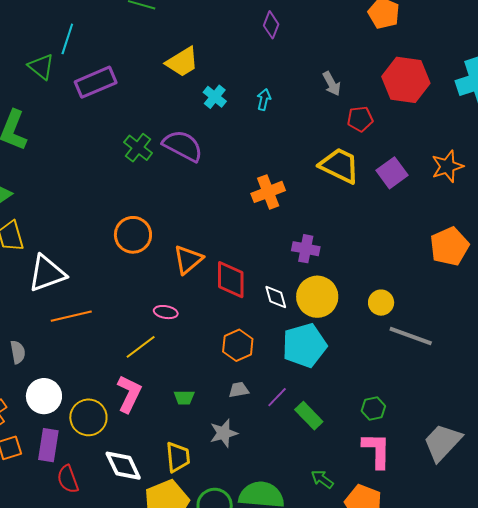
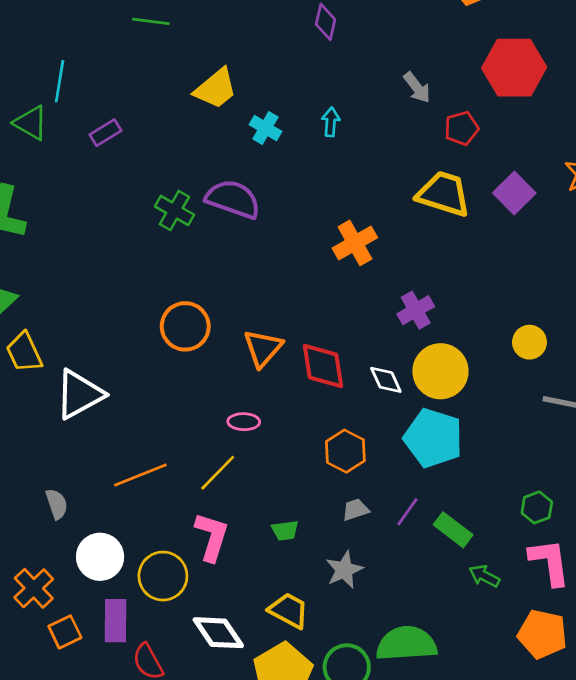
purple rectangle: (96, 82) -> (105, 133), size x0.6
purple cross: (306, 249) -> (416, 310), turned -32
yellow circle: (381, 303) -> (529, 342), moved
orange line: (71, 316) -> (140, 475), moved
cyan pentagon: (304, 345) -> (433, 438), turned -30
yellow trapezoid: (178, 457) -> (289, 610), turned -48
green arrow: (322, 479) -> (484, 576), moved

